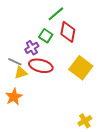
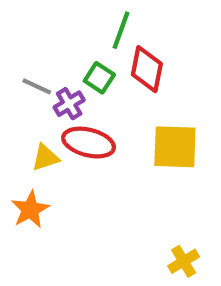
green line: (56, 14) -> (121, 30), turned -30
gray line: (15, 62) -> (37, 86), moved
yellow square: (81, 68) -> (175, 147), turned -35

